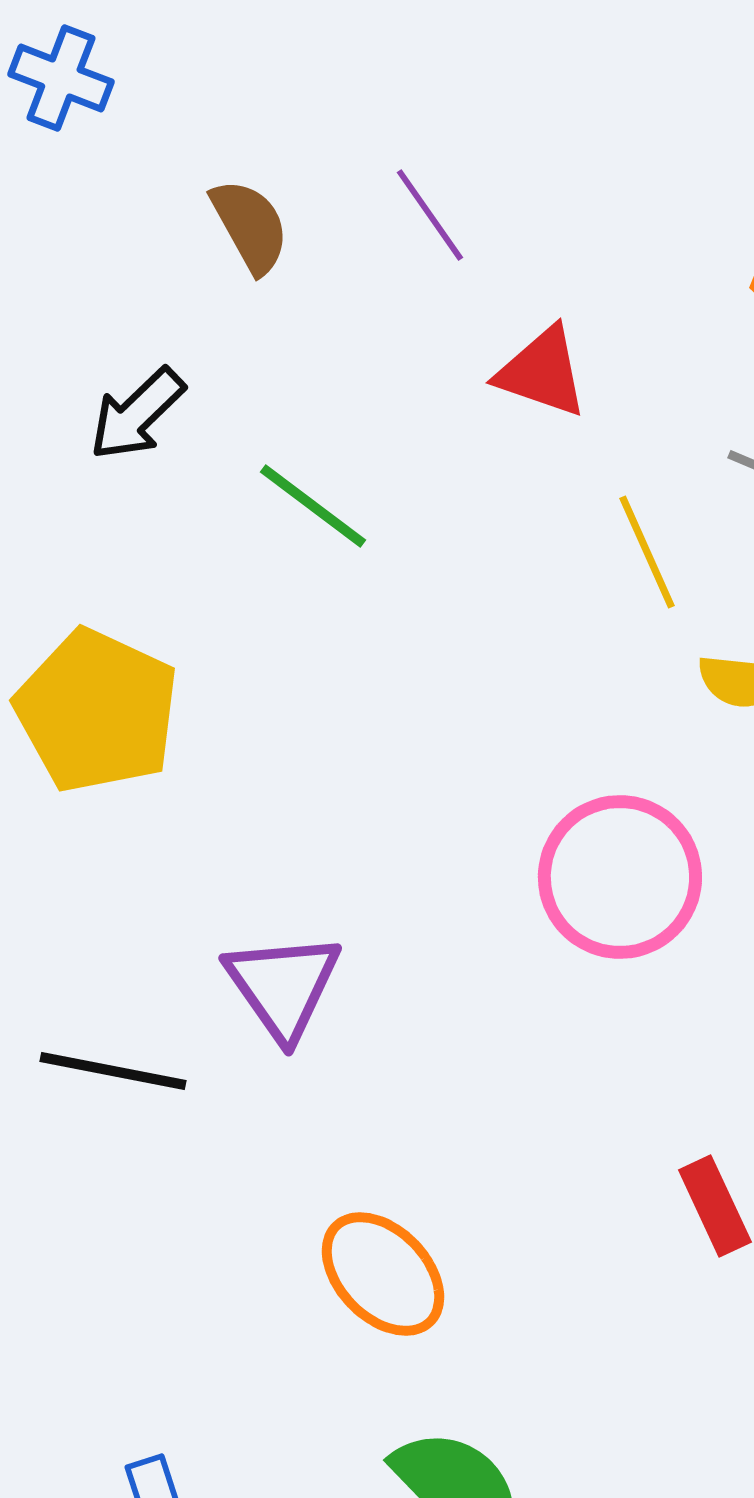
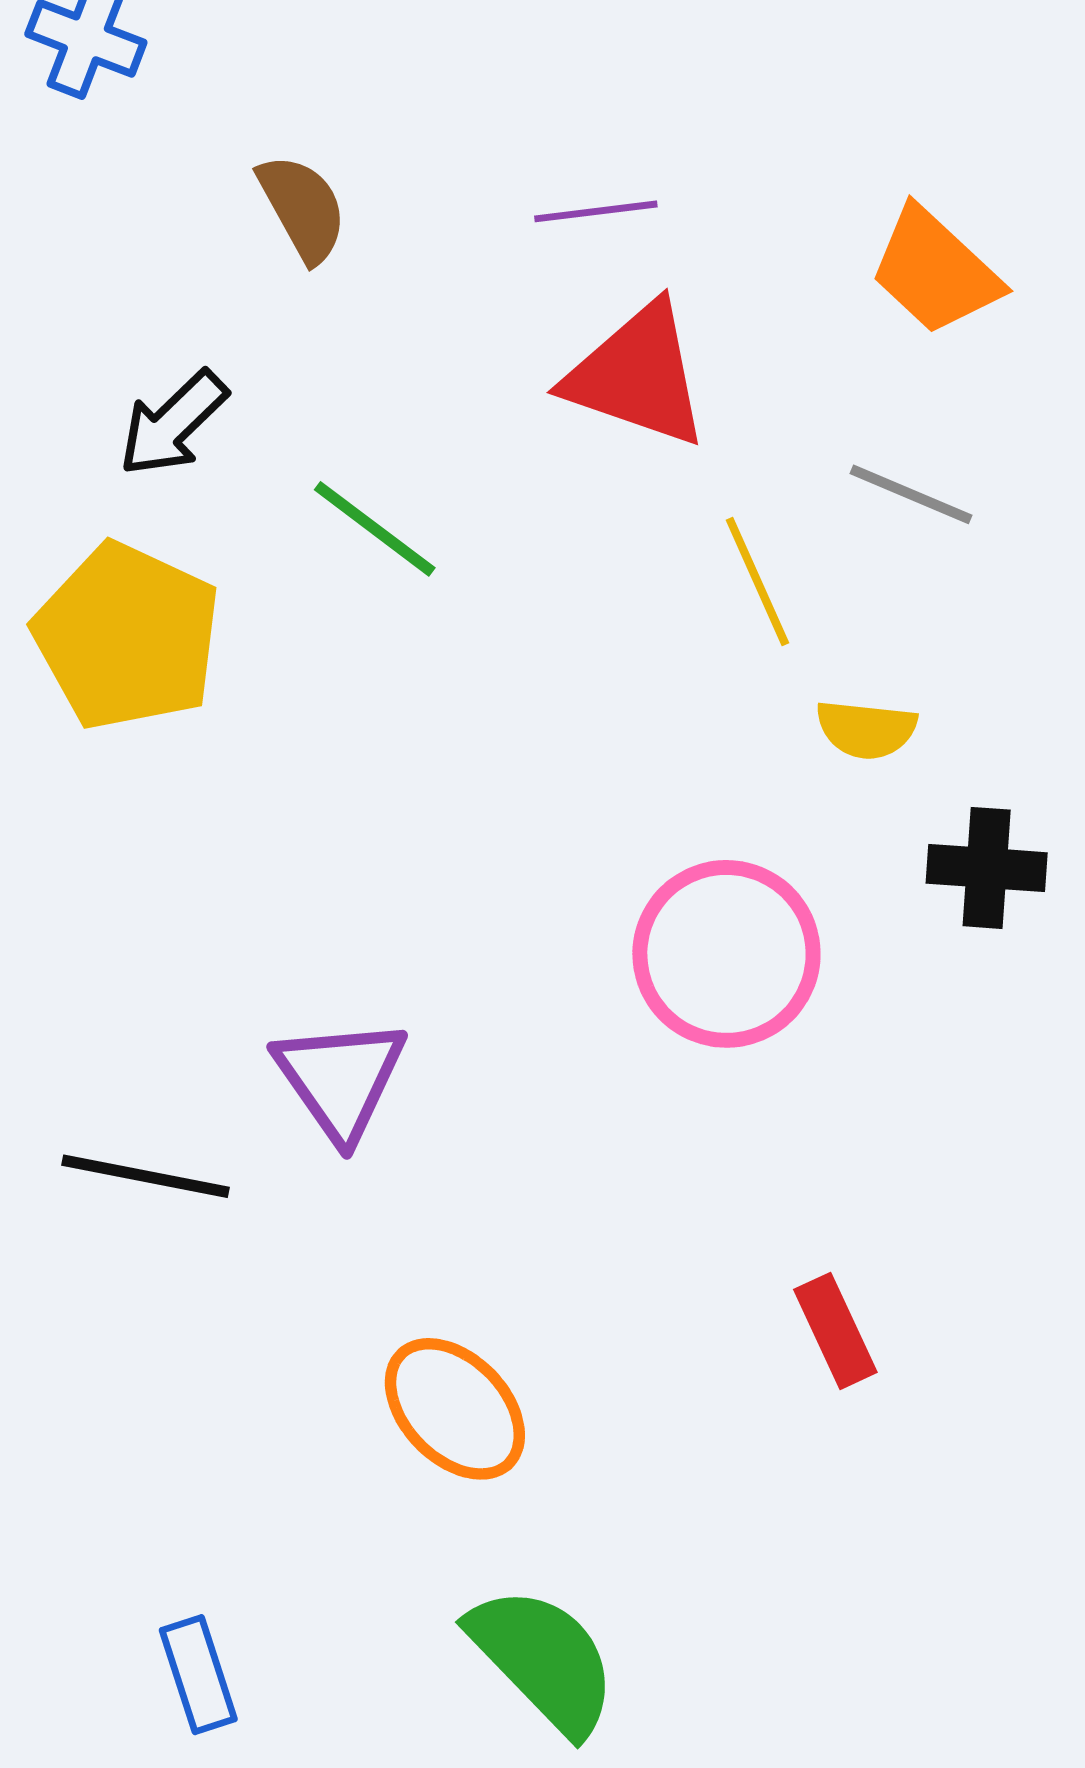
purple line: (430, 215) -> (596, 211), moved, turned -62
red triangle: (542, 372) -> (637, 375), size x1.4
yellow pentagon: (97, 711) -> (127, 637), moved

